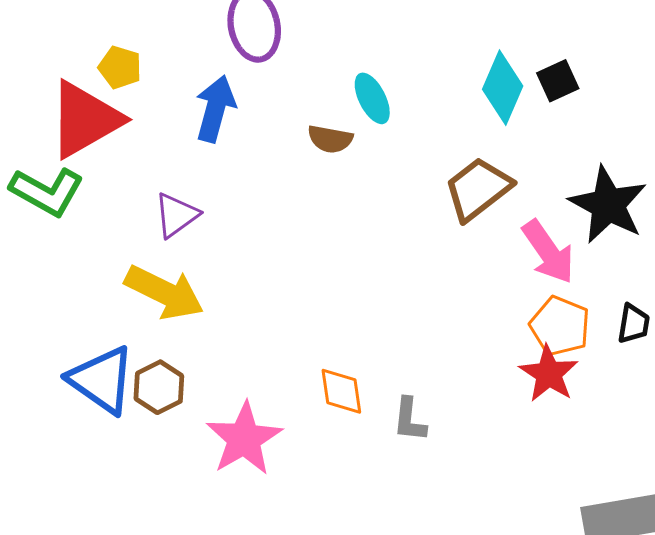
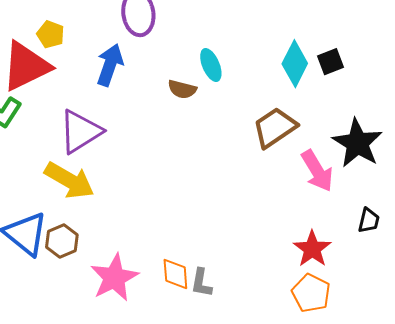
purple triangle: (176, 215) -> (80, 131), size x1.5
orange pentagon: (560, 326) -> (311, 293), moved
orange diamond: (341, 391) -> (175, 274), moved
gray L-shape: (409, 420) -> (201, 283), moved

